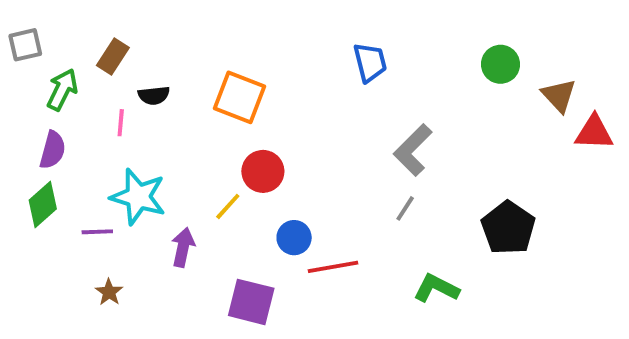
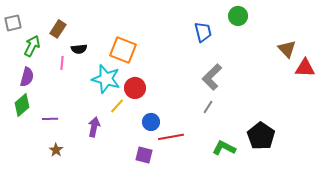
blue trapezoid: (370, 62) -> (203, 32), moved
green circle: (500, 64) -> (238, 16), moved
cyan star: (138, 197) -> (106, 79), moved
black pentagon: (508, 228) -> (261, 136), moved
purple square: (251, 302) -> (144, 155), moved, size x0.7

